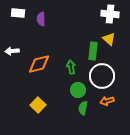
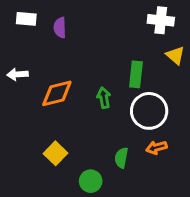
yellow triangle: (109, 39) -> (175, 55), moved
green circle: (78, 90) -> (91, 181), moved

